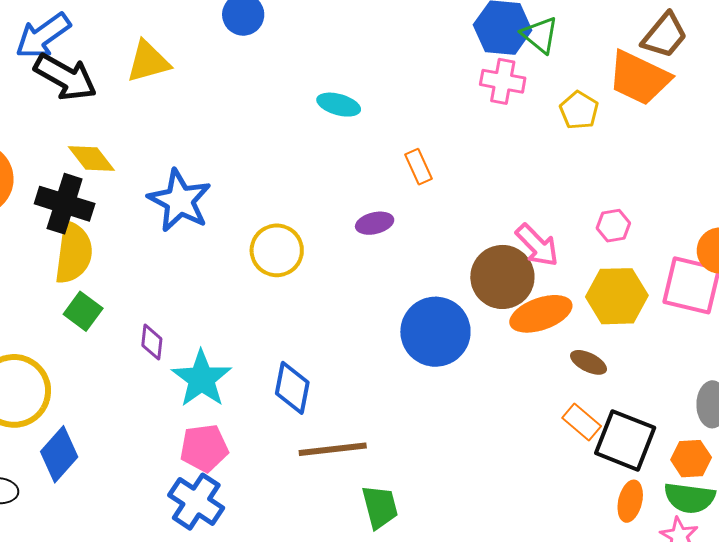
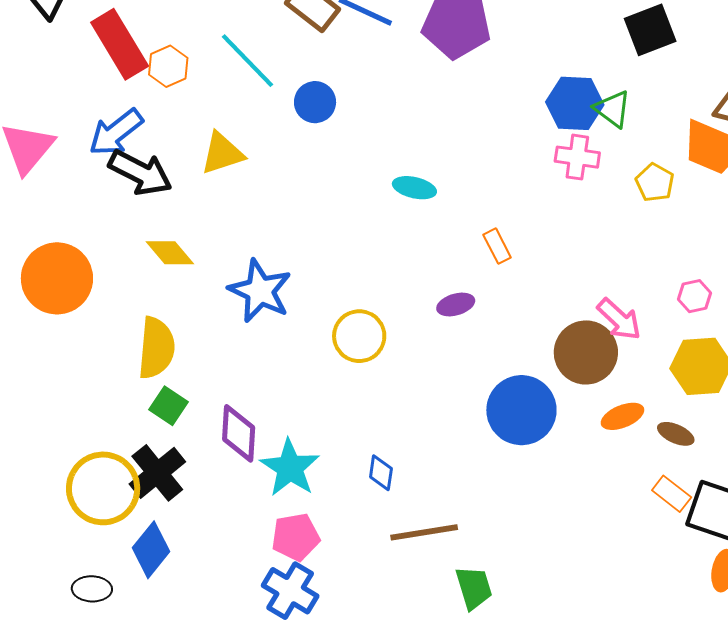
black cross: (65, 204) -> (157, 473), moved, turned 36
orange ellipse: (541, 314) -> (622, 416), moved, size x0.7
purple diamond: (152, 342) -> (239, 433), size x1.6
blue diamond: (292, 388) -> (381, 473), size x0.7

